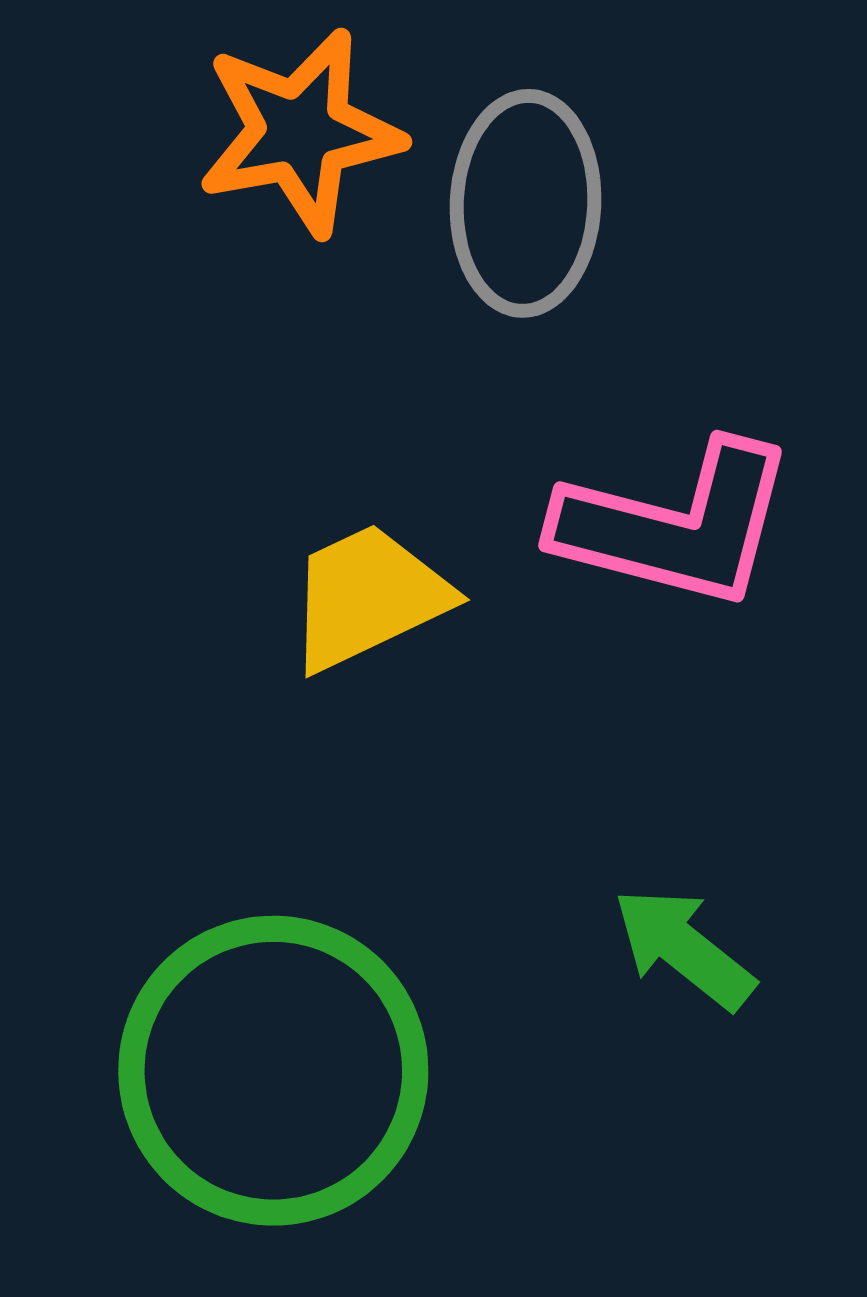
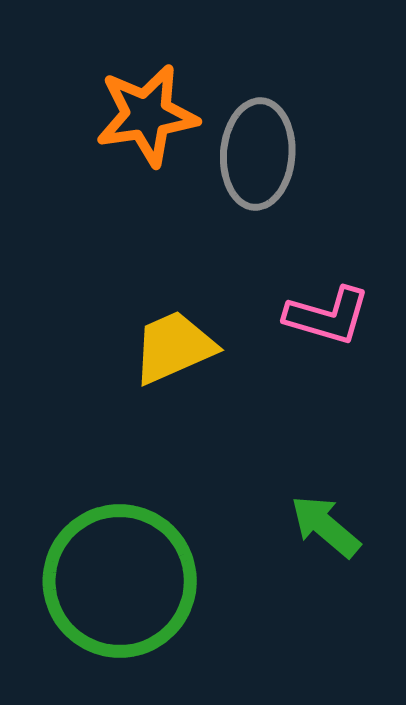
pink L-shape: (675, 525) -> (327, 316), size x0.7

